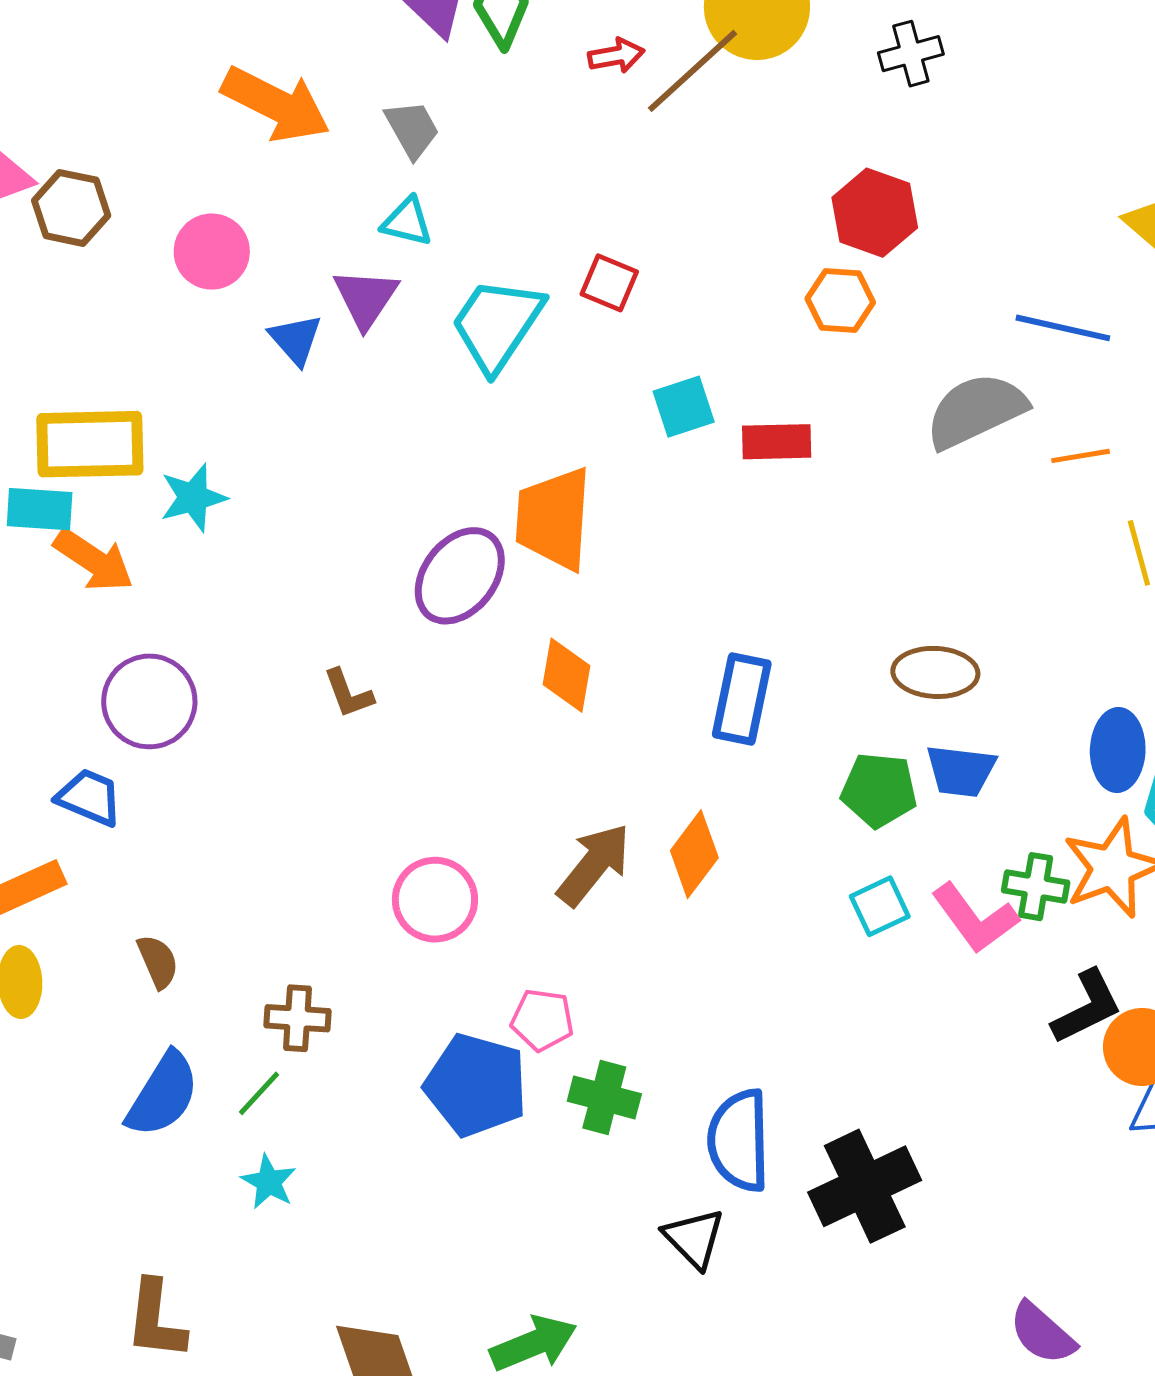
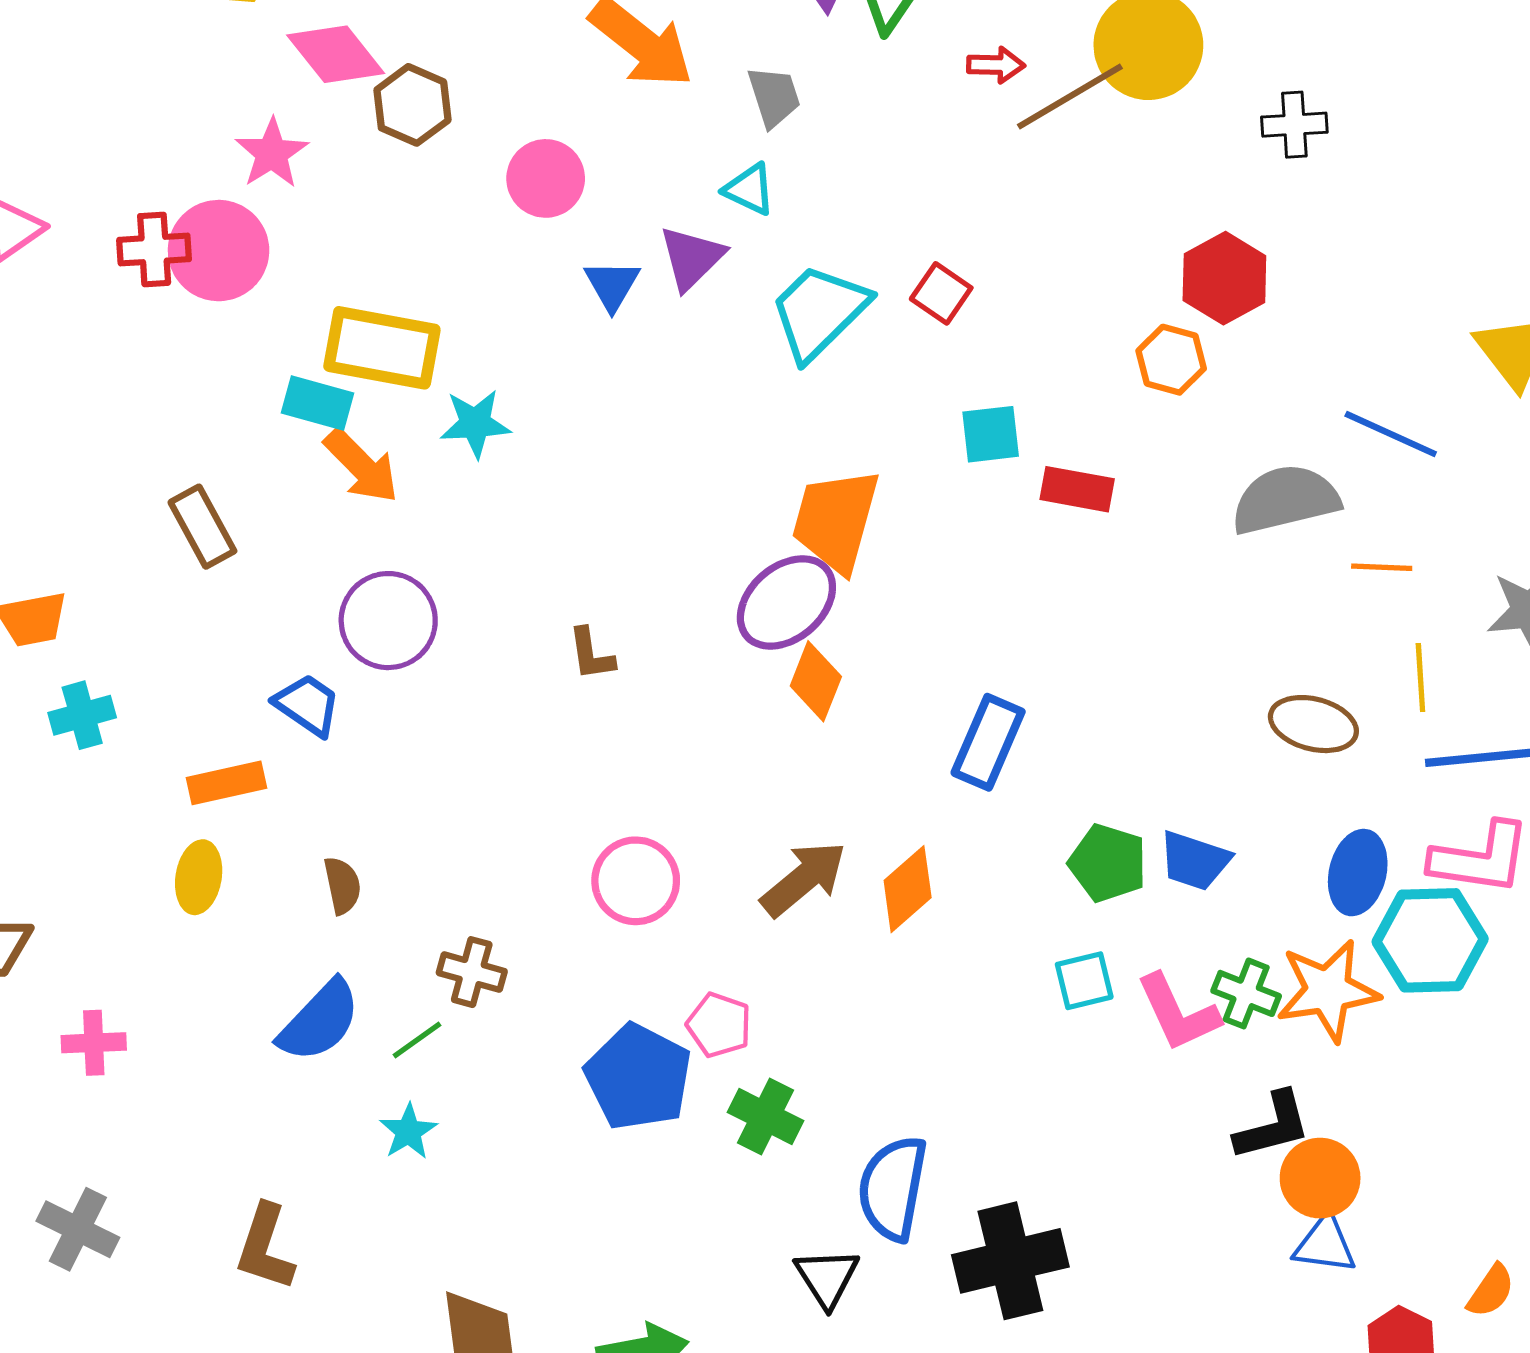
purple ellipse: (460, 576) -> (786, 602), moved
brown ellipse: (935, 672) -> (1313, 724), moved

